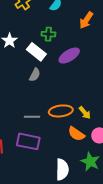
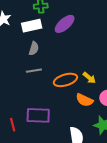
white rectangle: (36, 52) -> (32, 26), turned -42
gray line: (32, 117) -> (34, 71), moved

